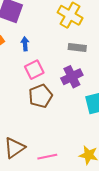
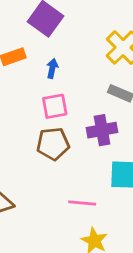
pink line: (47, 157) -> (82, 203), moved

